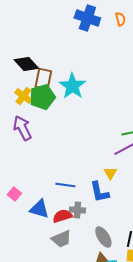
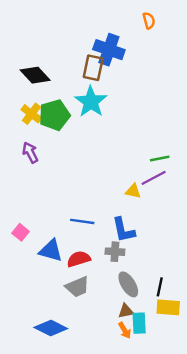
blue cross: (87, 18) -> (109, 50), moved
brown rectangle: (43, 79) -> (93, 68), moved
purple arrow: (22, 128) -> (30, 152), size x0.7
yellow triangle: (110, 173) -> (133, 191), moved, turned -48
gray cross: (77, 210) -> (115, 252), moved

